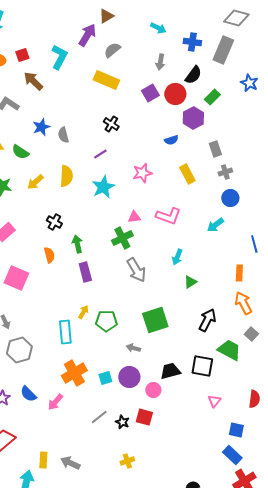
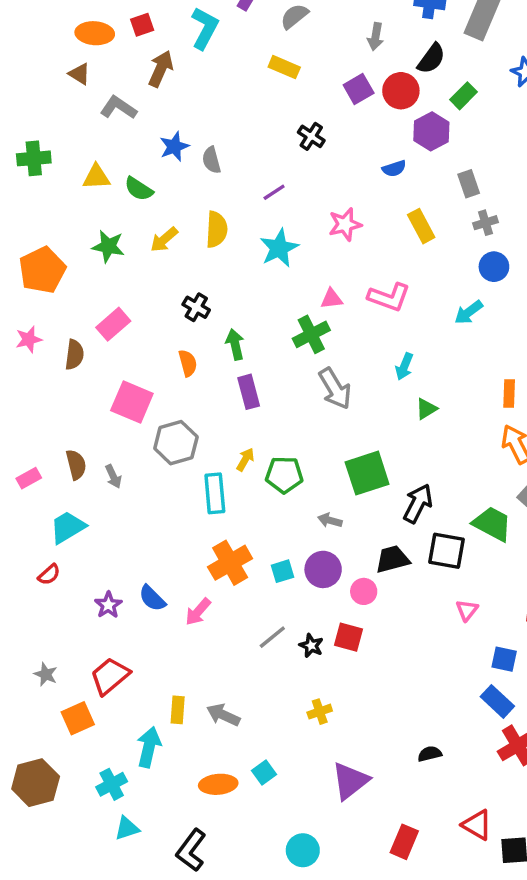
yellow rectangle: (106, 80) -> (284, 67), size x0.7
brown arrow: (33, 81) -> (161, 69), turned 70
black cross: (111, 124) -> (311, 136), moved
black arrow: (207, 320) -> (418, 503), moved
gray hexagon: (19, 350) -> (176, 443), moved

